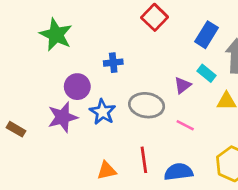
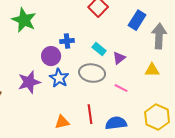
cyan rectangle: (206, 73) -> (99, 49), moved
purple circle: (77, 87) -> (51, 56), moved

